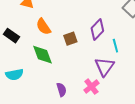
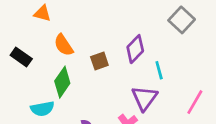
green diamond: (42, 55) -> (62, 82), turned 55
cyan semicircle: (14, 75) -> (42, 109), moved

